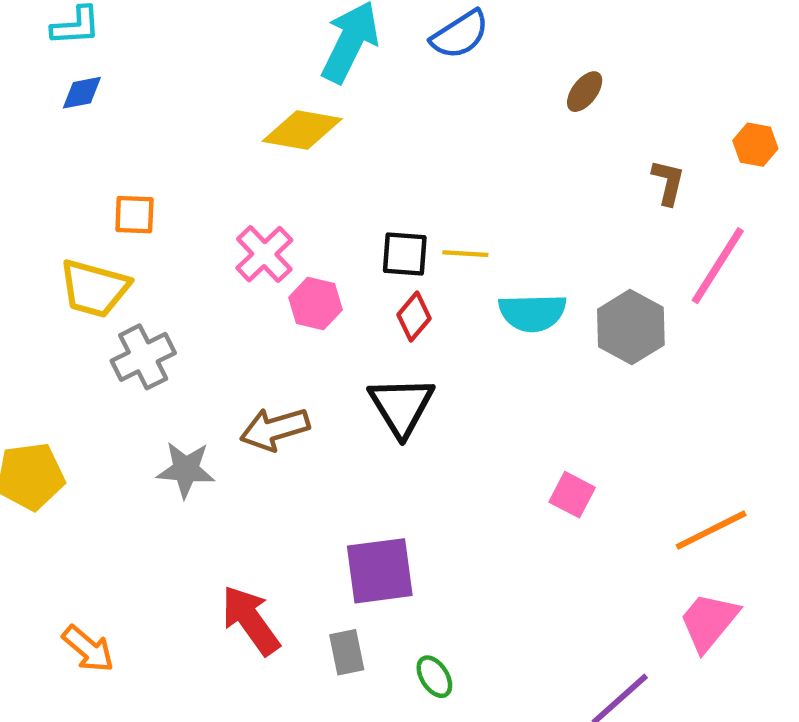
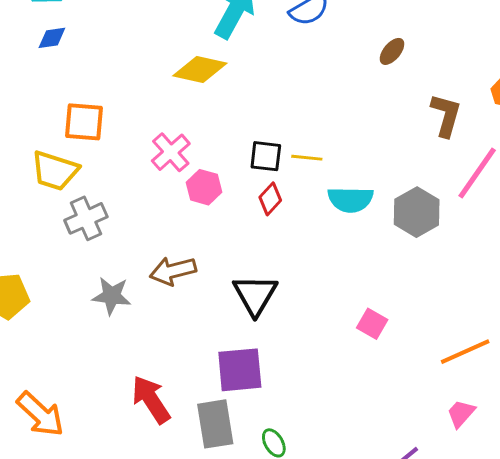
brown L-shape: (668, 182) -> (446, 115), size x1.4
orange square: (134, 215) -> (84, 122), size x1.4
black triangle: (401, 406) -> (255, 295), moved
pink trapezoid: (709, 622) -> (461, 413), size x0.7
orange arrow: (88, 649) -> (40, 414), size x1.4
gray rectangle: (347, 652) -> (215, 424), size x1.6

